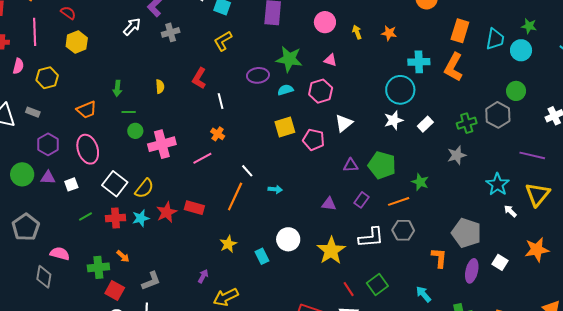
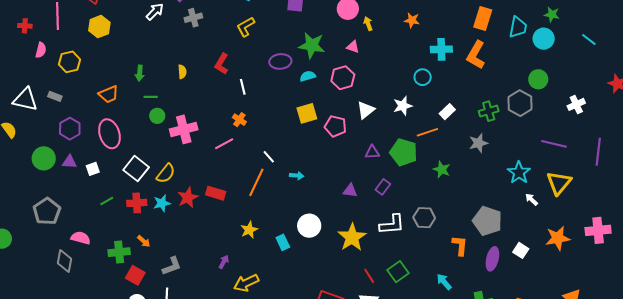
yellow arrow: (357, 32) -> (368, 24), moved
cyan circle: (400, 90) -> (423, 77), size x0.6
white star: (394, 120) -> (403, 106), moved
orange line: (399, 201) -> (427, 132), moved

